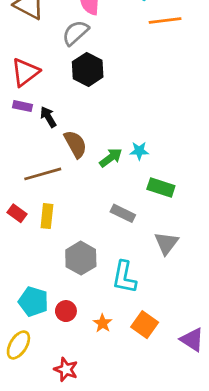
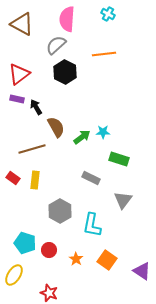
orange line: (165, 21) -> (104, 54), moved

